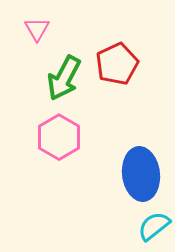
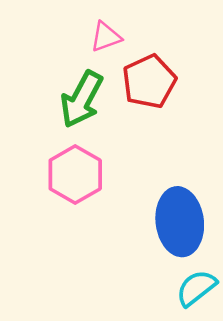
pink triangle: (37, 29) -> (106, 37), moved, turned 40

